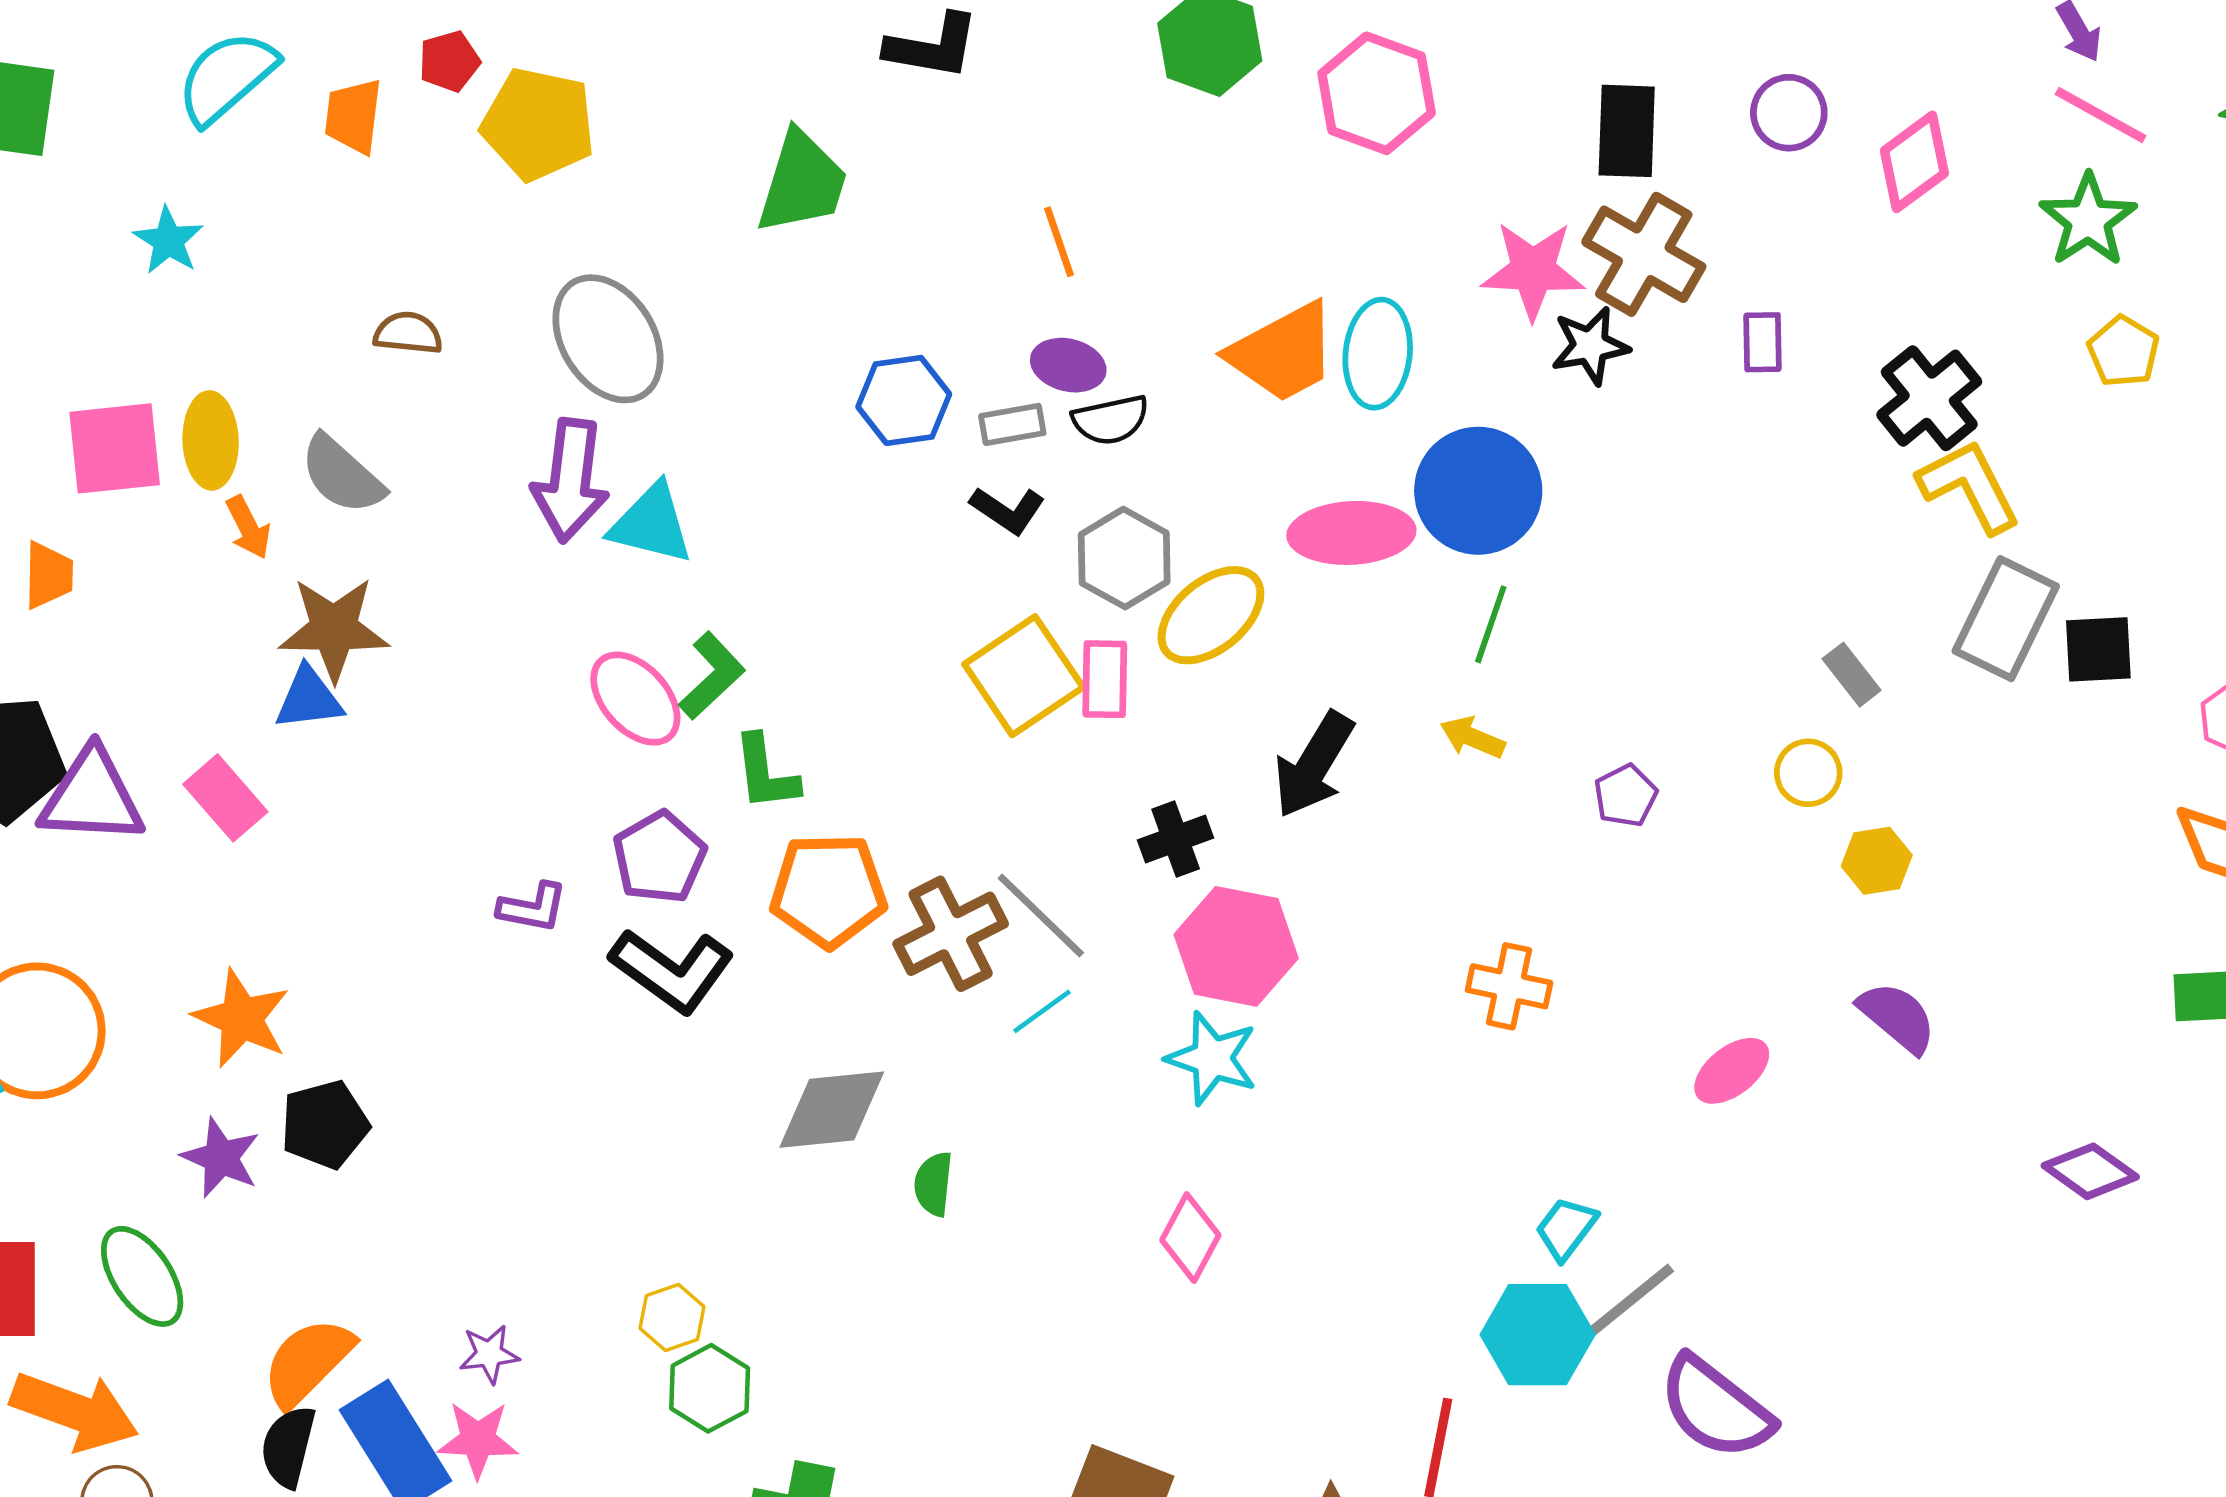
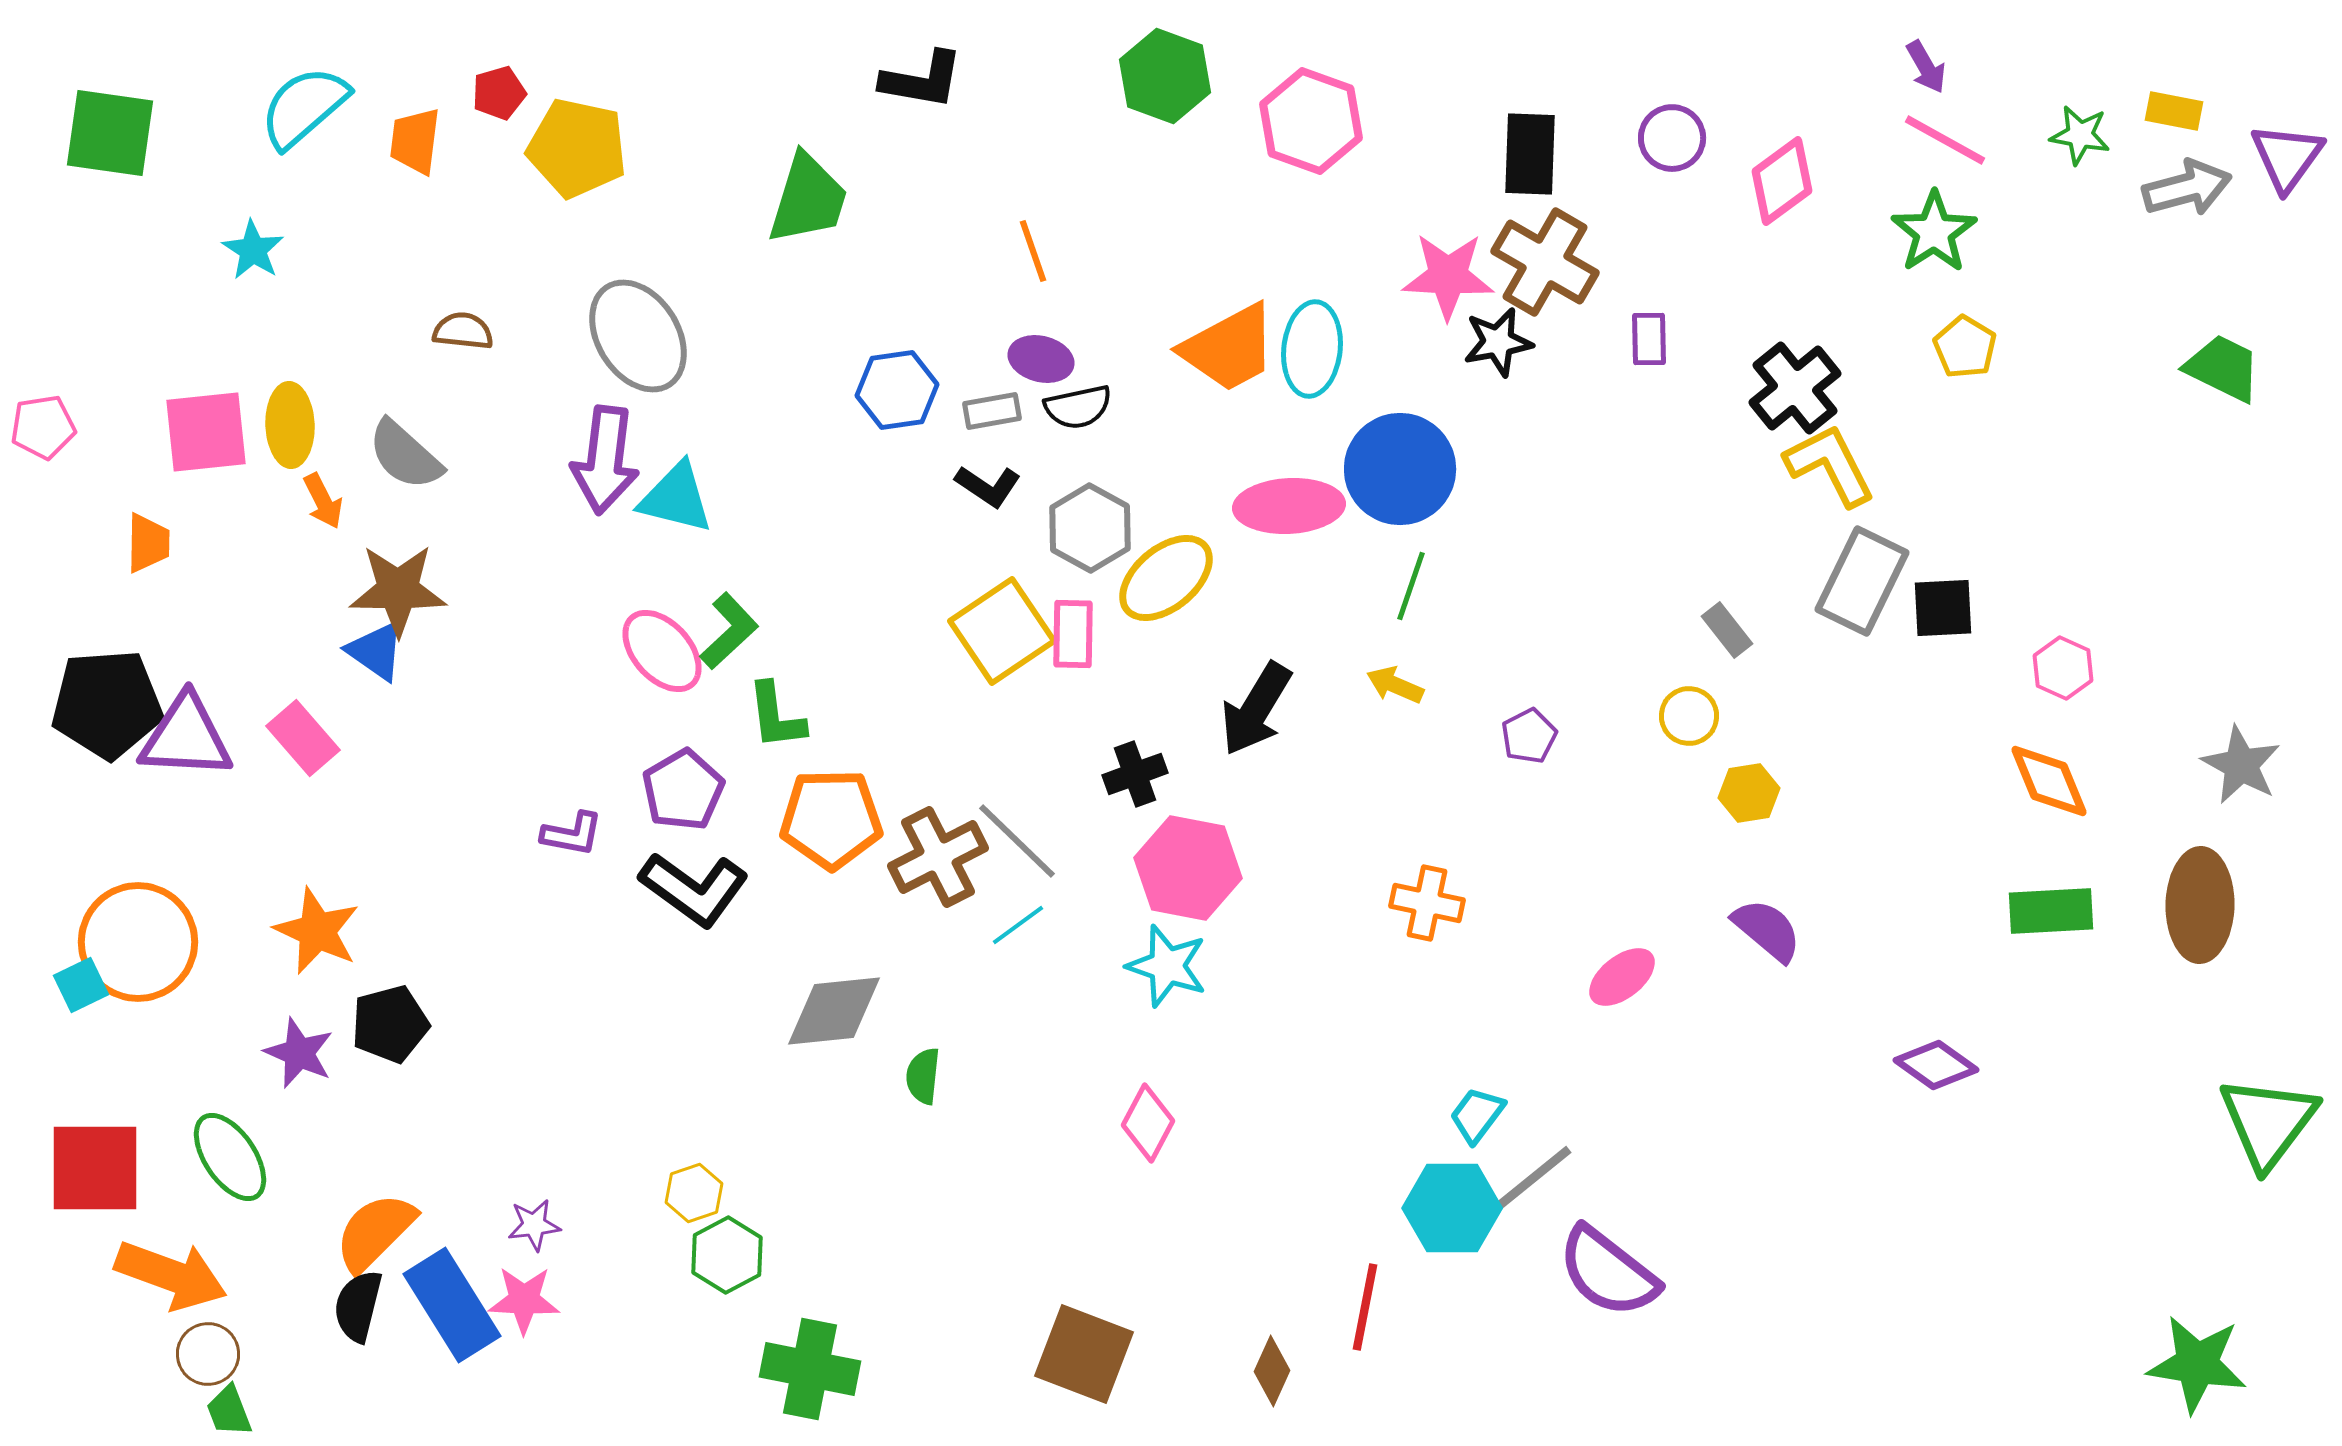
blue triangle: (309, 699) -> (376, 651), turned 42

